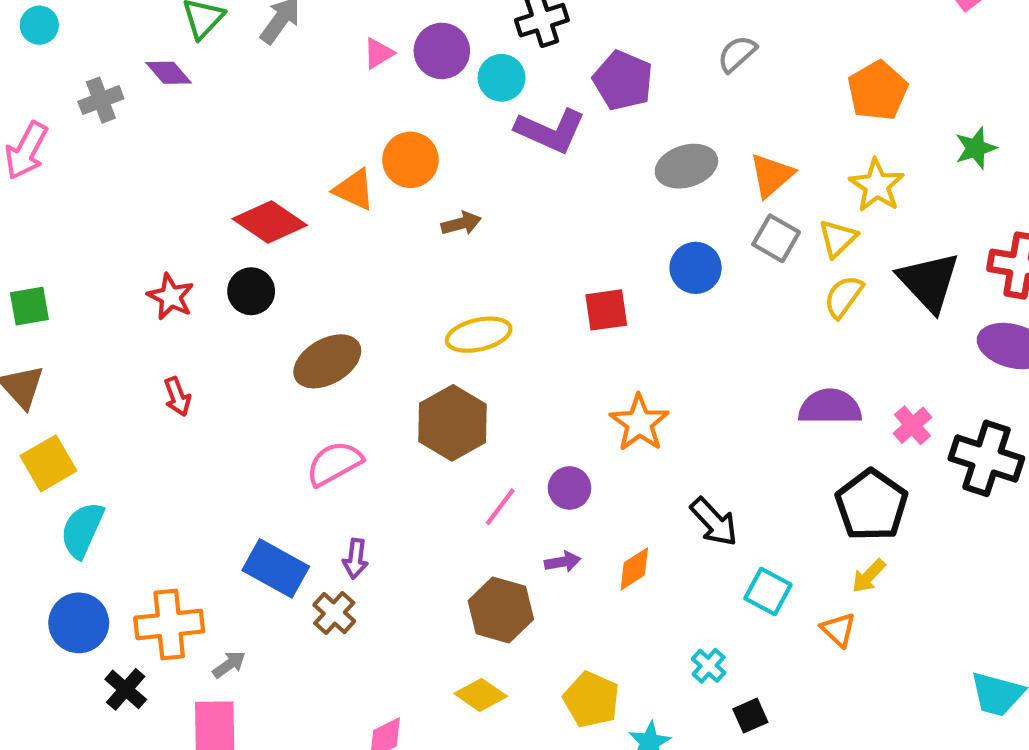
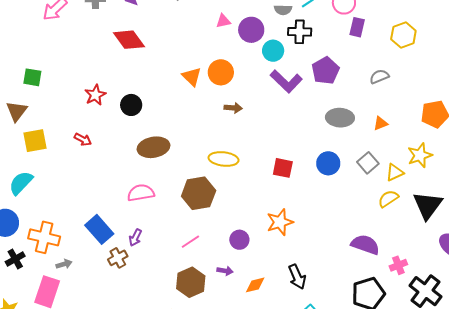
orange triangle: (772, 175) -> (381, 123), moved, size x0.7
red diamond: (270, 222) -> (129, 40), moved
red arrow: (177, 397) -> (83, 139), turned -60
yellow square: (48, 463) -> (35, 141), moved
pink line: (500, 507) -> (190, 242), moved

